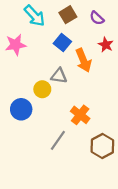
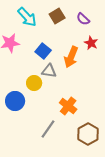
blue square: (62, 43) -> (43, 51), moved
orange arrow: (83, 60) -> (71, 57), turned 45

